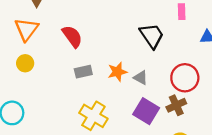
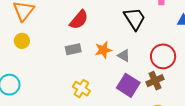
red semicircle: (72, 36) -> (79, 20), moved, turned 75
yellow cross: (93, 116) -> (81, 89), size x0.7

